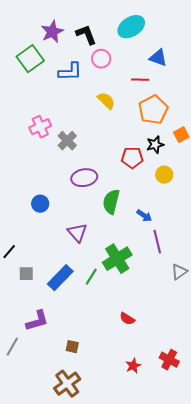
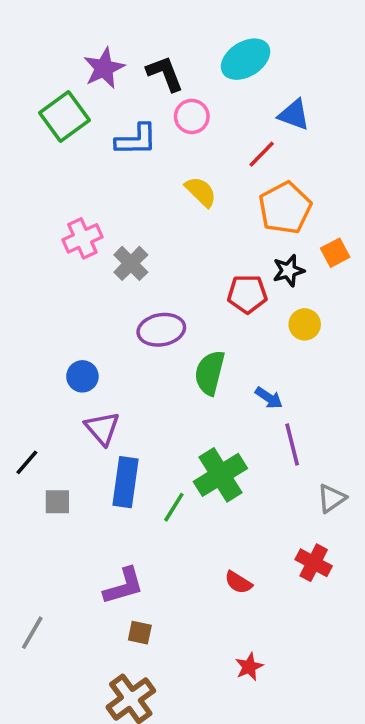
red line: (140, 80) -> (262, 154), turned -48
purple triangle: (77, 233) -> (102, 428), moved
blue rectangle: (60, 278) -> (125, 482), moved, turned -36
purple L-shape: (37, 321) -> (124, 586), moved
red cross: (169, 360) -> (314, 563), moved

